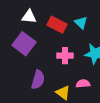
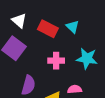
white triangle: (29, 17) -> (19, 21), turned 35

